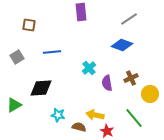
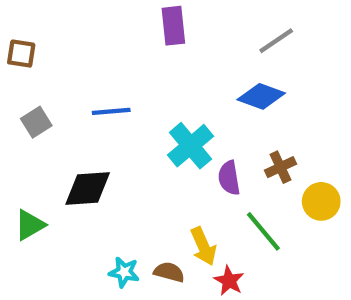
brown square: (29, 25) -> (21, 54), moved
cyan cross: (89, 68) -> (190, 146), size x1.5
cyan star: (58, 115) -> (124, 272), moved
yellow arrow: (95, 115) -> (203, 246), turned -126
green line: (134, 118) -> (263, 231), moved

